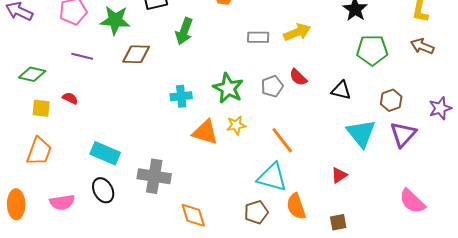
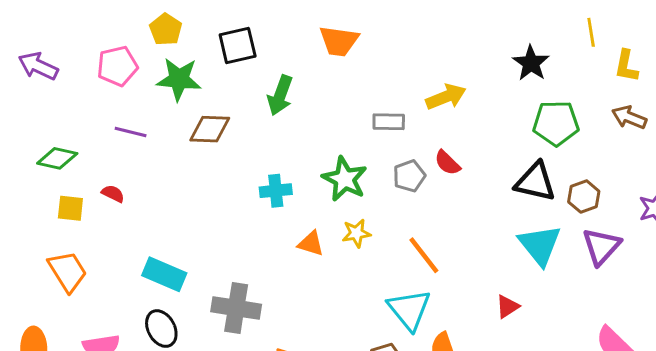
gray rectangle: (258, 37) -> (389, 122), moved
black triangle: (341, 90) -> (535, 182), moved, size x1.4
orange triangle: (205, 132) -> (311, 243), size x0.7
orange trapezoid: (39, 151) -> (67, 271), turned -52
cyan triangle: (272, 177) -> (409, 309), turned 36

